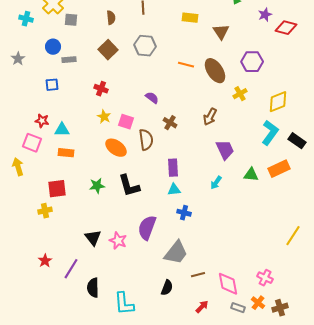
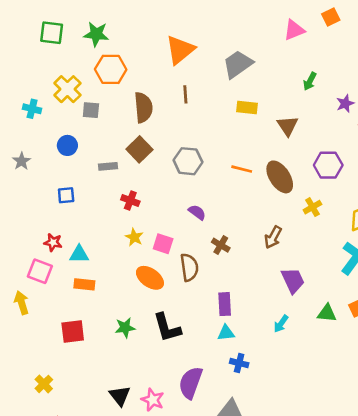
brown semicircle: (111, 18) -> (143, 107), size x1.6
gray hexagon: (145, 46) -> (188, 161), moved
gray rectangle: (69, 60) -> (108, 166), moved
yellow cross: (45, 211) -> (44, 384), moved, turned -32

